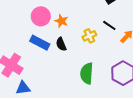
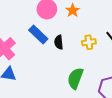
orange star: (61, 21) -> (73, 10), moved

